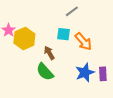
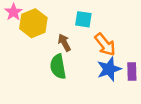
orange arrow: (83, 41) -> (105, 45), moved
green semicircle: (45, 72) -> (58, 67), turned 30

